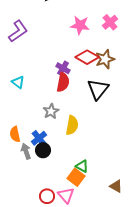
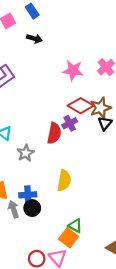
purple cross: (63, 68) -> (70, 123), moved, turned 32
black triangle: (98, 89) -> (105, 123), moved, size x0.6
gray star: (51, 111) -> (26, 153), moved
blue cross: (39, 138) -> (28, 195), turned 35

